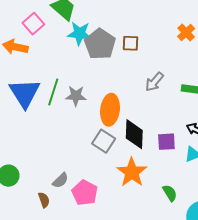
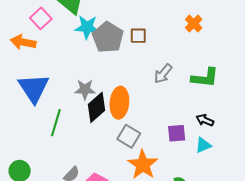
green line: (53, 92) -> (56, 123), moved
black diamond: (134, 134) -> (97, 107), moved, turned 48
gray square: (104, 141) -> (129, 136), moved

